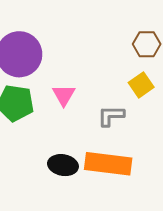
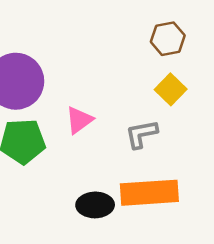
pink triangle: (64, 95) -> (79, 120), turned 35

